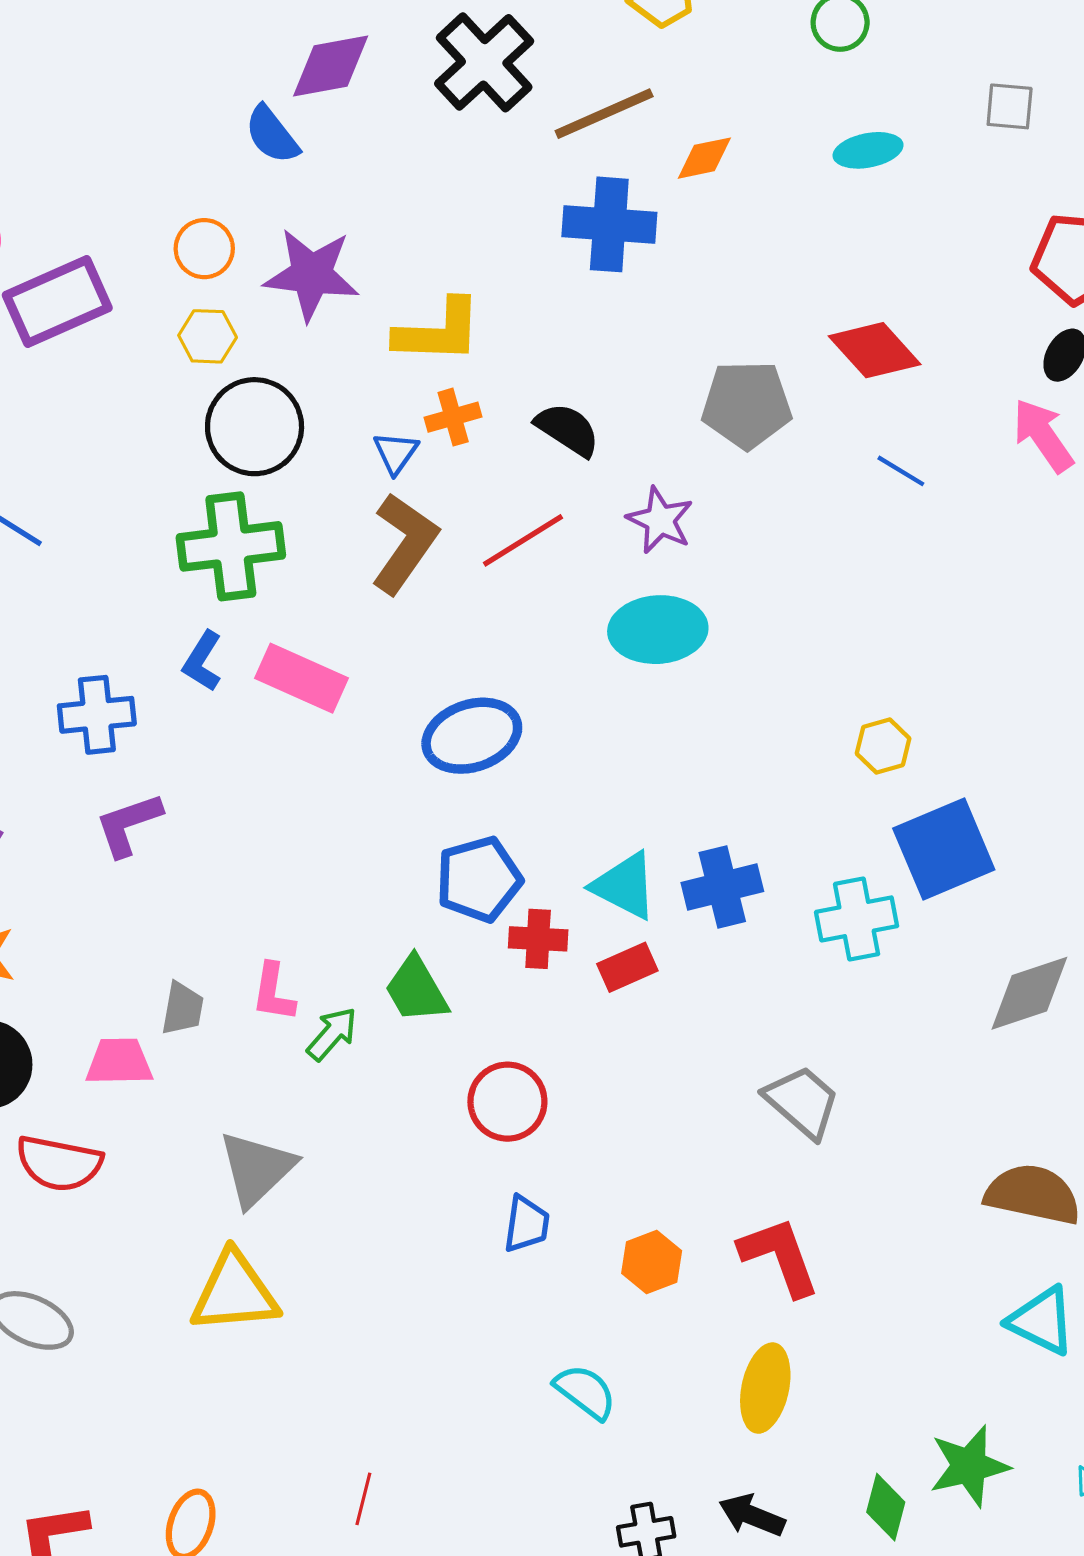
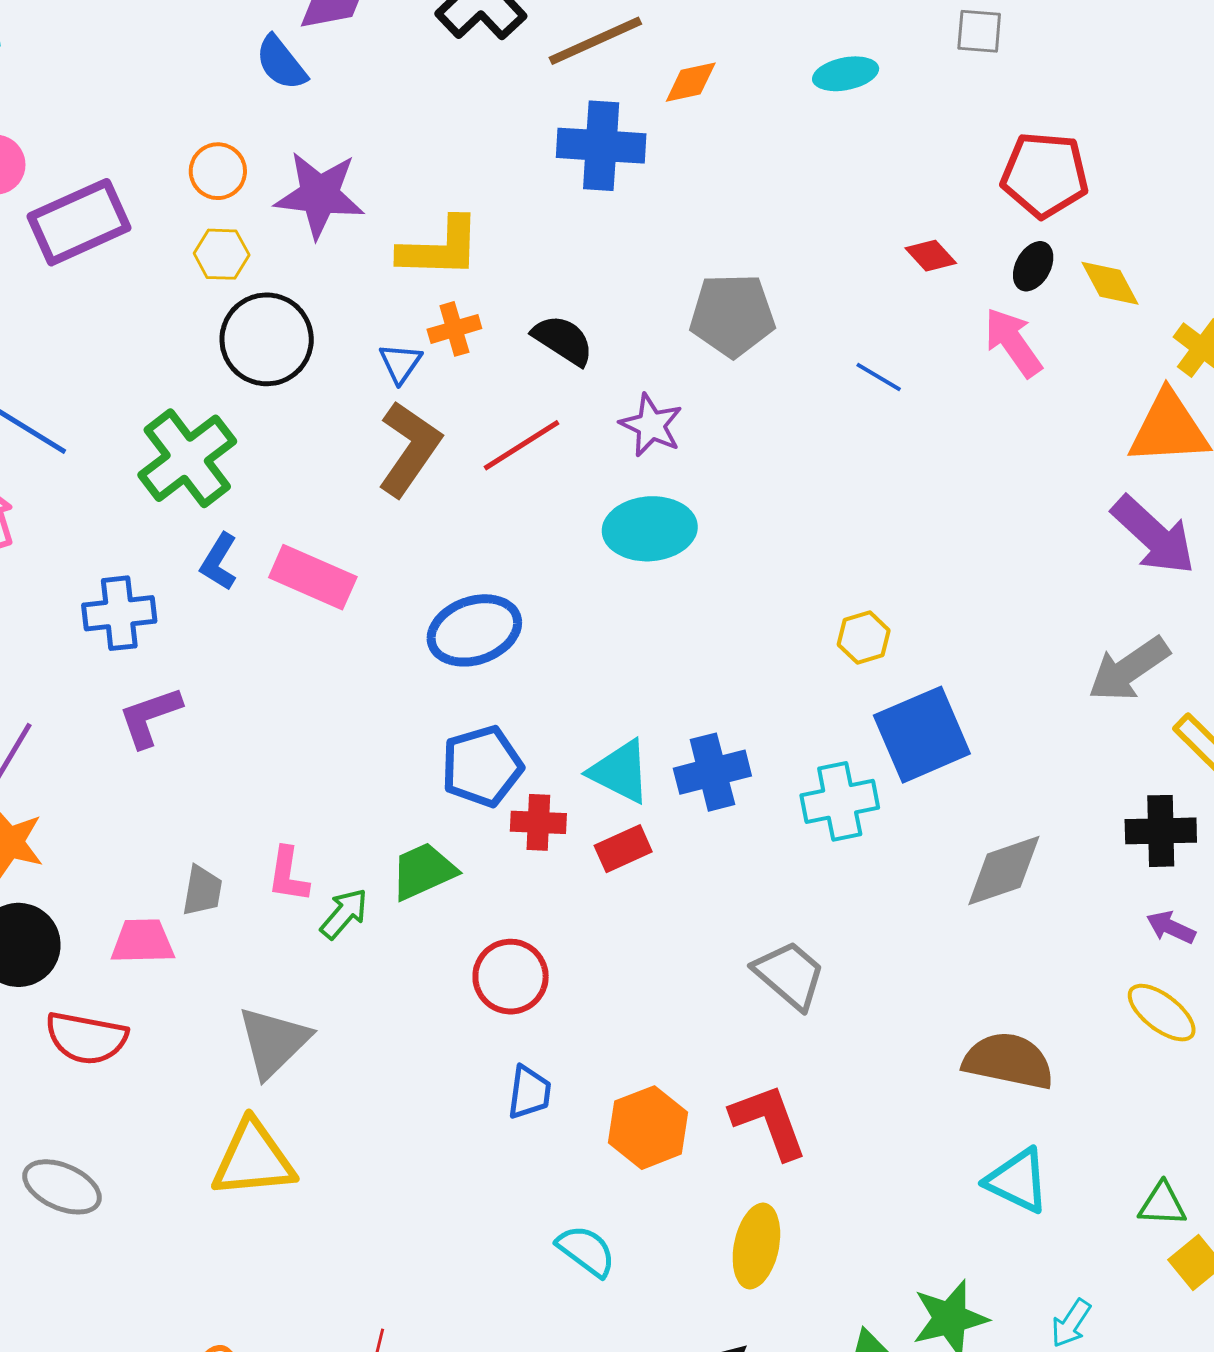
red diamond: (875, 350) -> (931, 256), moved, size x0.6
green cross: (231, 546) -> (187, 458), moved, turned -30
green trapezoid: (416, 990) -> (423, 871), turned 96
orange hexagon: (652, 1262) -> (648, 1128), size x1.4

